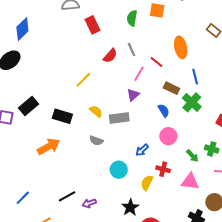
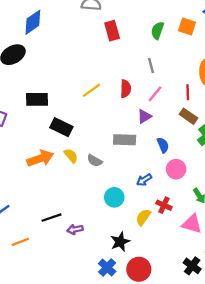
red semicircle: (110, 56) -> (126, 89), moved, turned -49
red line: (157, 62) -> (188, 92), moved, turned 40
black rectangle: (29, 106) -> (37, 99), moved, turned 30
yellow semicircle: (96, 111) -> (71, 156), moved
blue semicircle: (164, 111) -> (163, 145), moved

